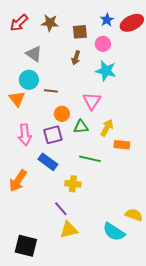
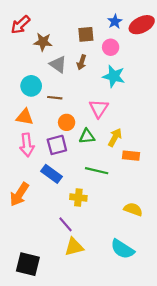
brown star: (50, 23) -> (43, 42), moved
gray triangle: (34, 54) -> (58, 64), moved
orange triangle: (17, 99) -> (25, 117), moved, turned -42
yellow semicircle: (134, 215) -> (133, 209), moved

